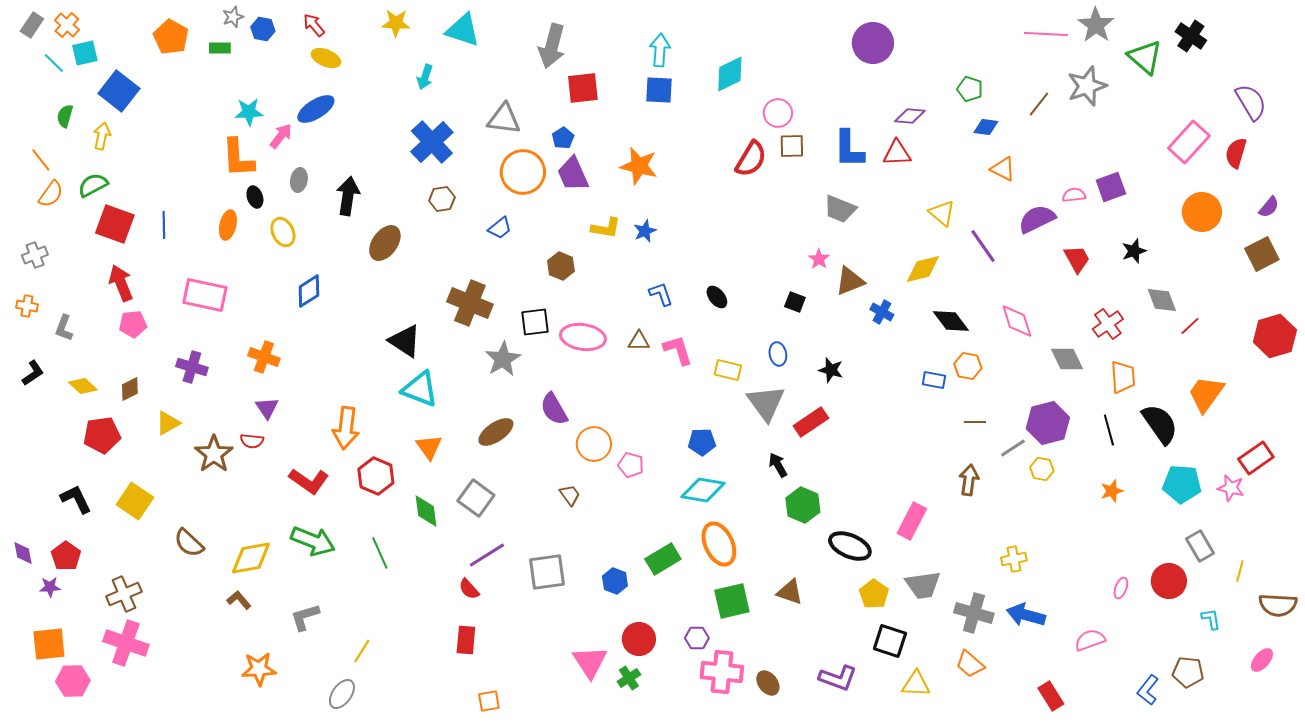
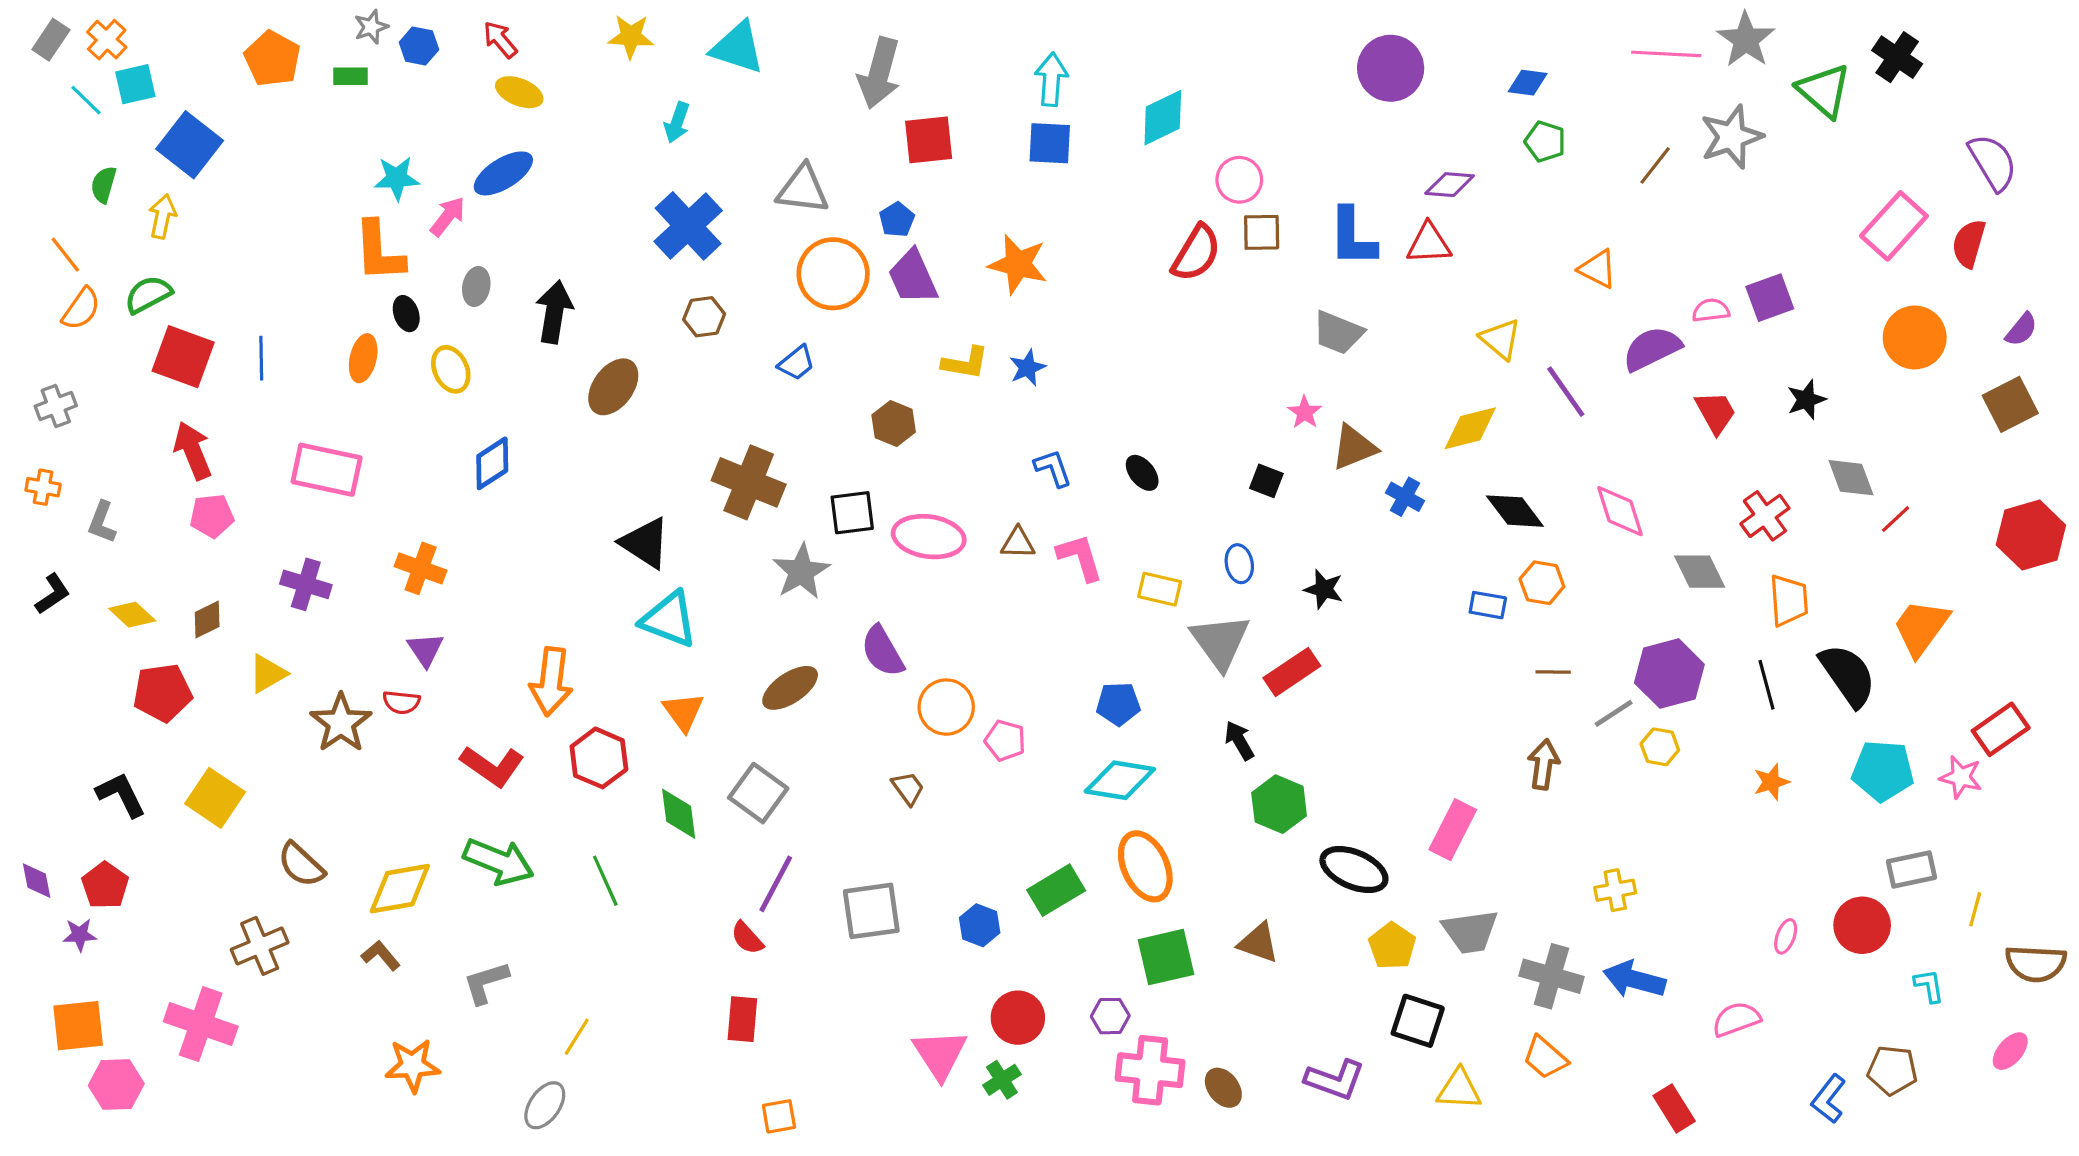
blue diamond: (986, 127) -> (1528, 83), moved
gray rectangle: (1200, 546) -> (1911, 870), turned -72
purple line: (487, 555) -> (776, 884), turned -30
brown cross: (124, 594) -> (260, 946), moved

